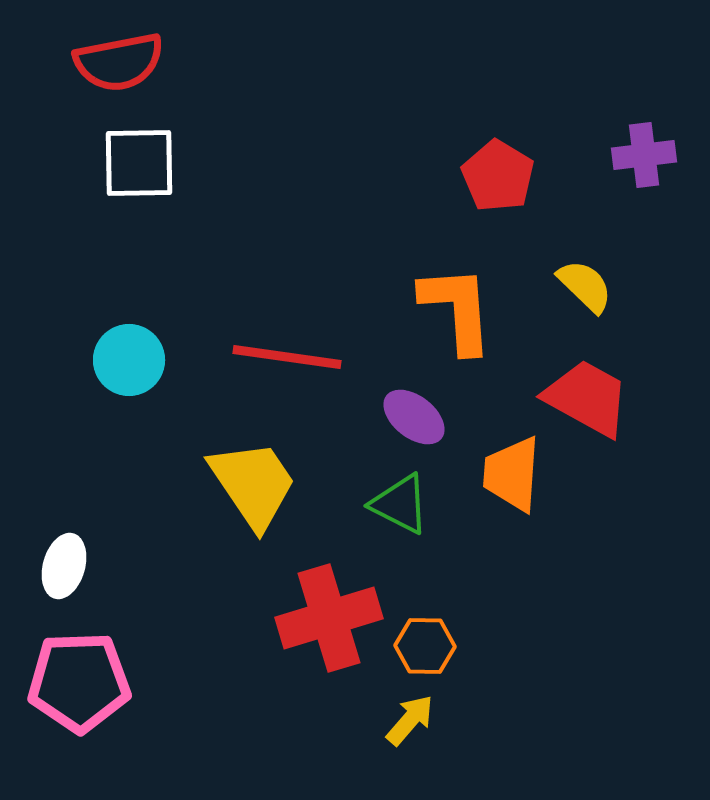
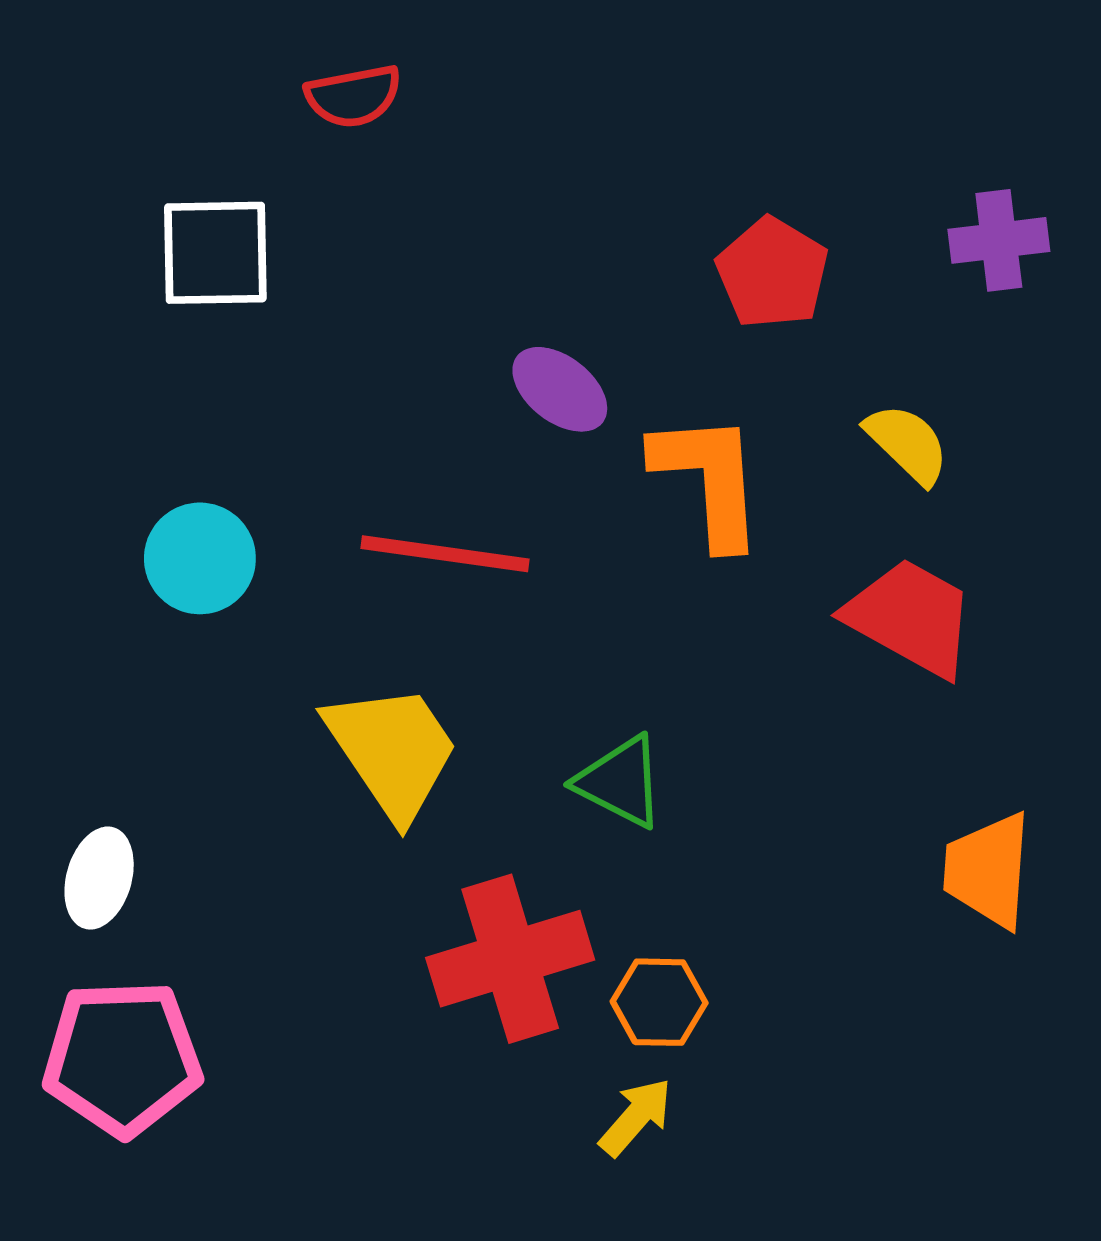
red semicircle: (119, 62) -> (353, 96), moved, size x0.7
purple ellipse: (414, 417) -> (560, 389), moved
orange trapezoid: (512, 474) -> (988, 870), moved

